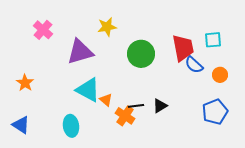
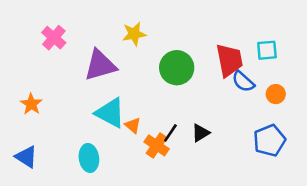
black line: (136, 106) -> (170, 133), turned -49

